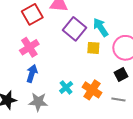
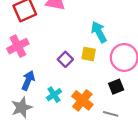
purple square: (74, 29) -> (65, 59), moved, size x0.6
blue arrow: (32, 73) -> (28, 80), moved
gray star: (38, 102) -> (22, 107), turned -30

